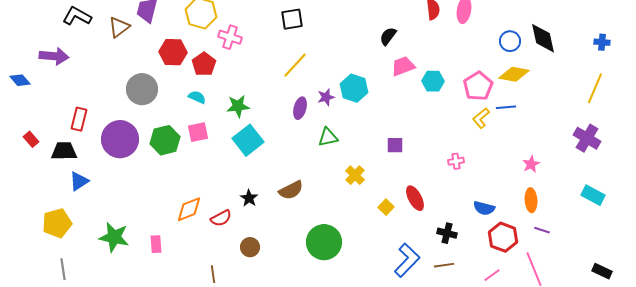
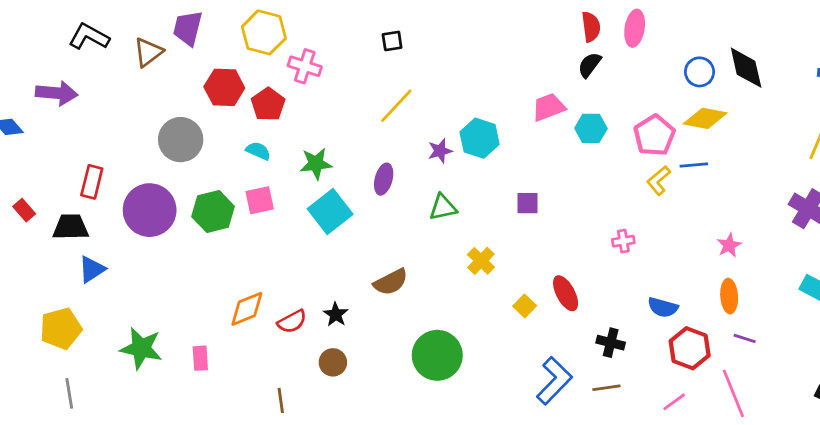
black square: (292, 19) -> (392, 41), size x0.7
black semicircle: (388, 36) -> (590, 65), moved
purple ellipse: (300, 108) -> (384, 179), moved
purple square: (395, 145) -> (527, 203), moved
black star: (249, 198) -> (336, 314), moved

